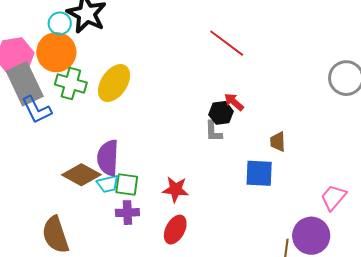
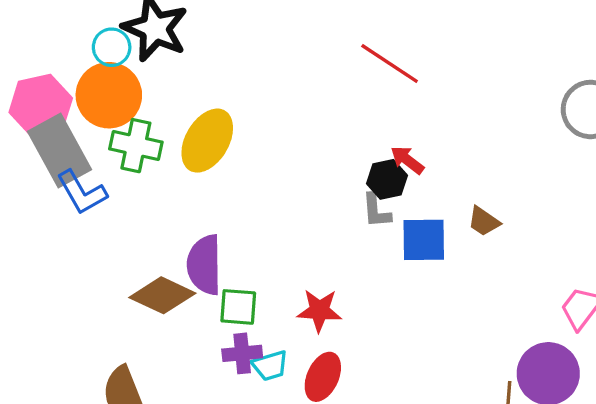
brown trapezoid: (278, 142) -> (484, 221), turned -50
blue square: (259, 173) -> (424, 240), moved
cyan trapezoid: (108, 184) -> (270, 366), moved

